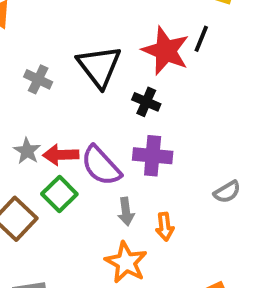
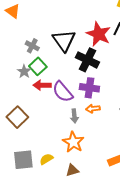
black cross: (146, 102) -> (87, 60), size x1.6
gray star: (27, 151) -> (24, 71), moved
green square: (59, 194) -> (38, 66), moved
orange arrow: (165, 227) -> (93, 109), moved, turned 88

